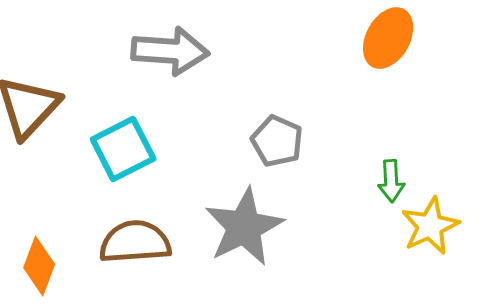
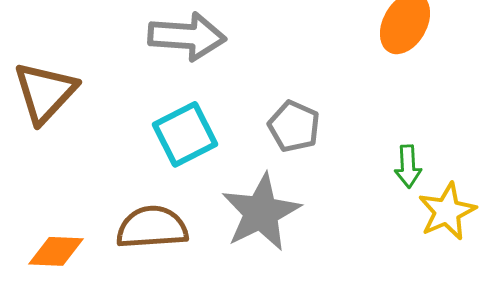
cyan square: (123, 149) -> (185, 134), moved
orange diamond: (39, 266) -> (56, 251), turned 72

